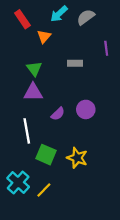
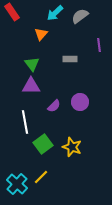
red rectangle: (22, 19) -> (12, 12), moved
green square: (46, 155) -> (43, 144), turned 30
cyan cross: (18, 182) -> (17, 184), moved

